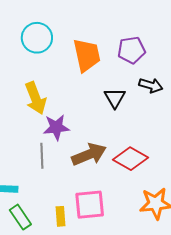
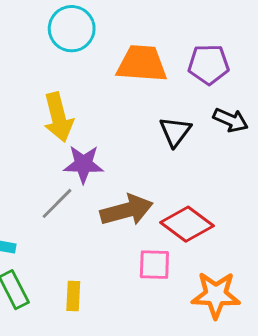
orange trapezoid: (87, 55) -> (142, 64), turned -81
gray line: (42, 156) -> (57, 203), turned 40
pink square: (90, 205) -> (154, 265), moved, size x0.7

